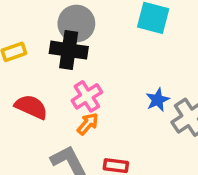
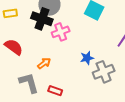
pink cross: (87, 96) -> (61, 32), moved

